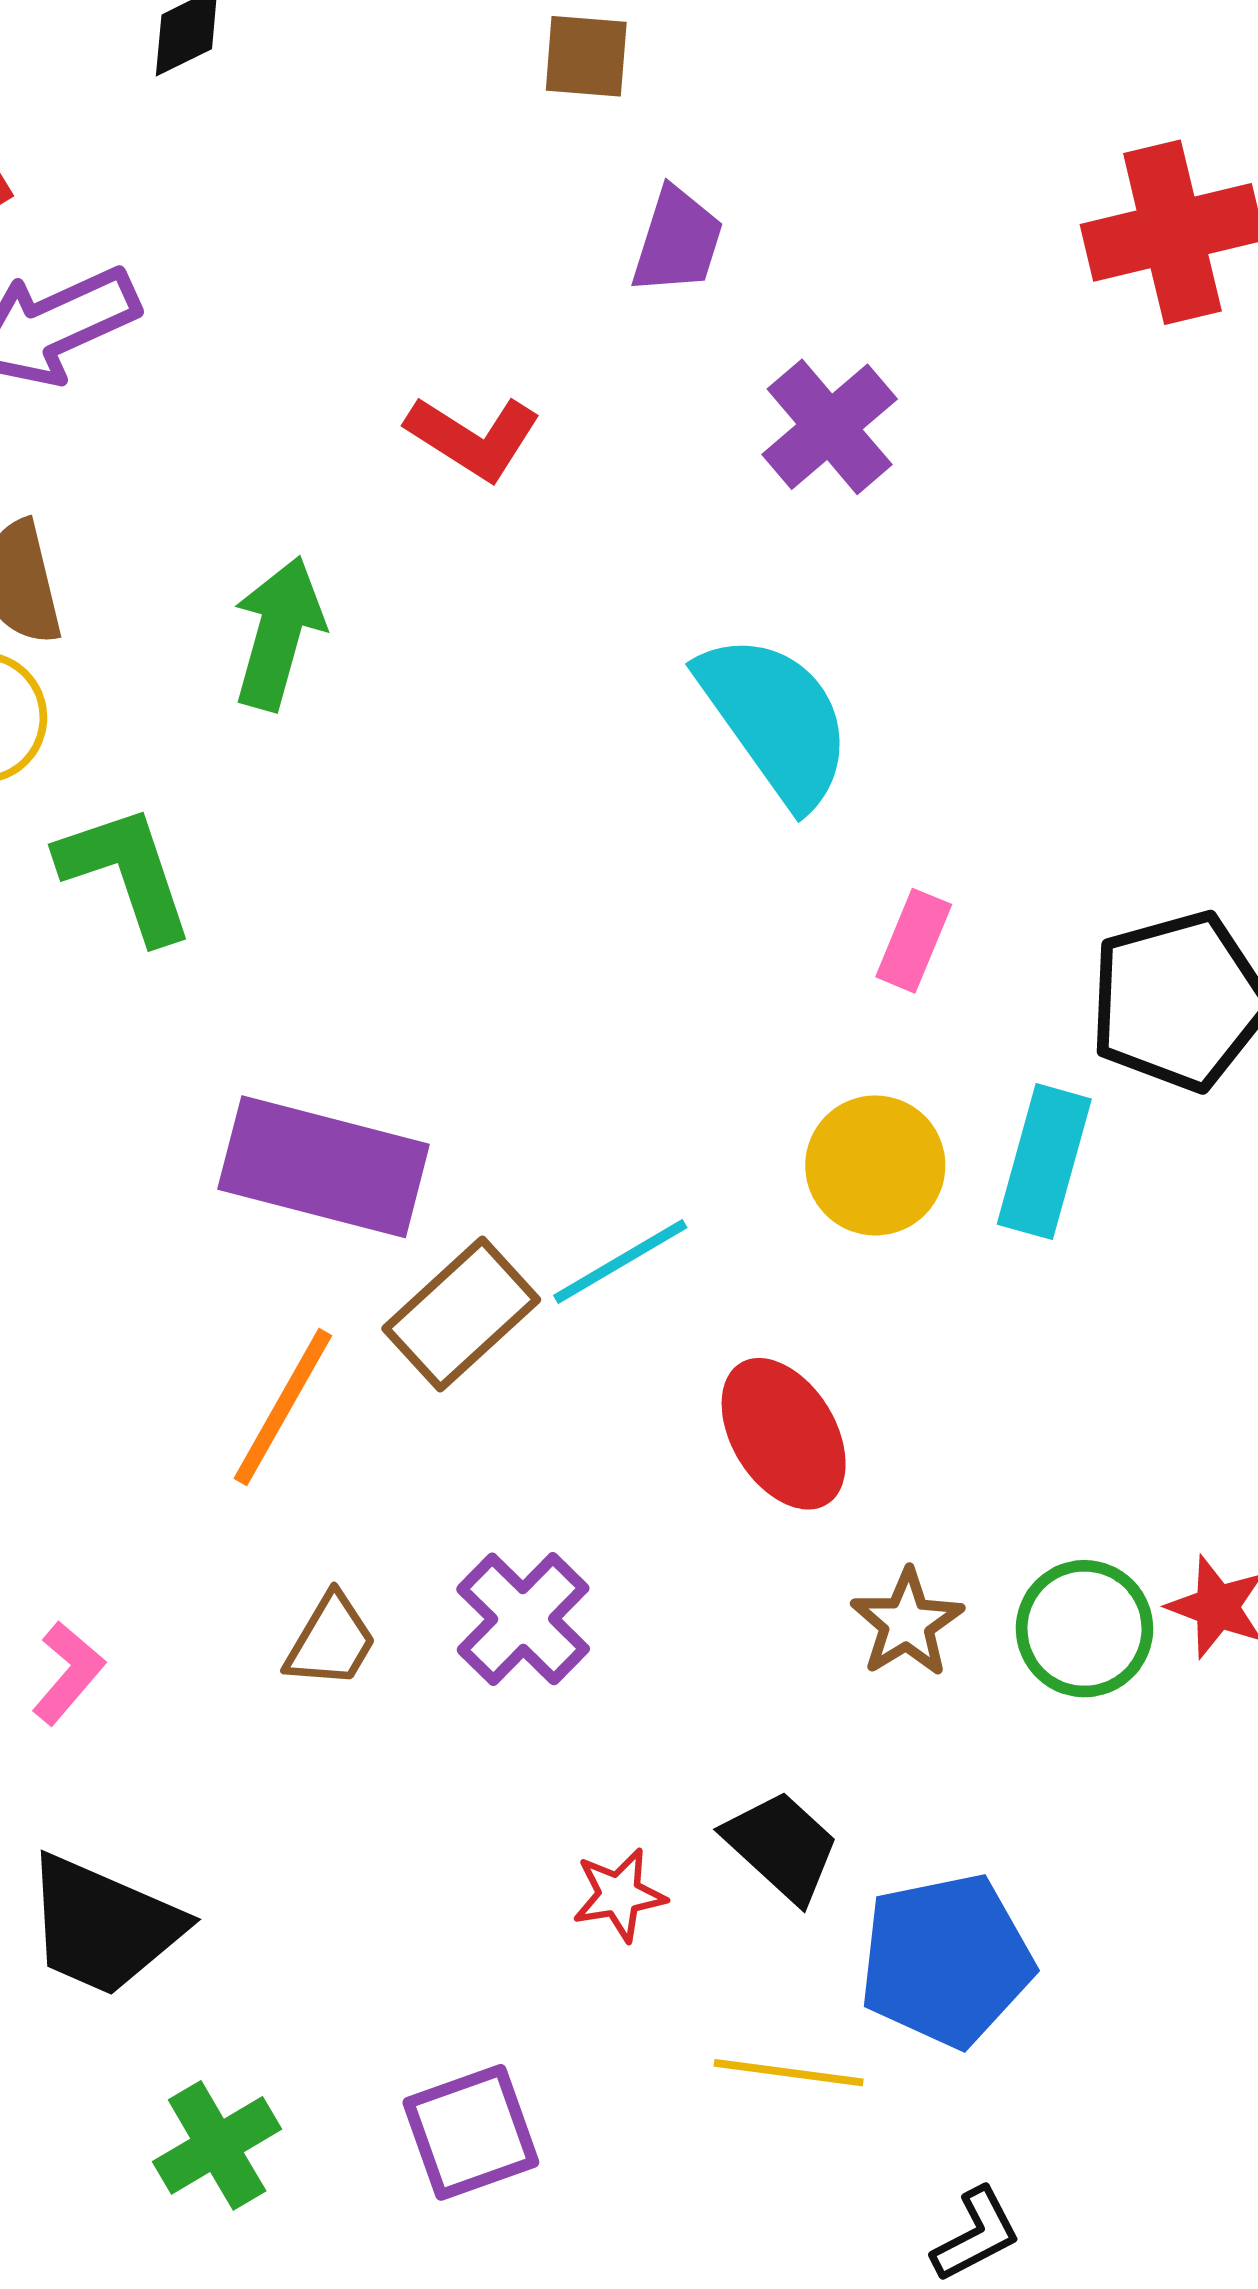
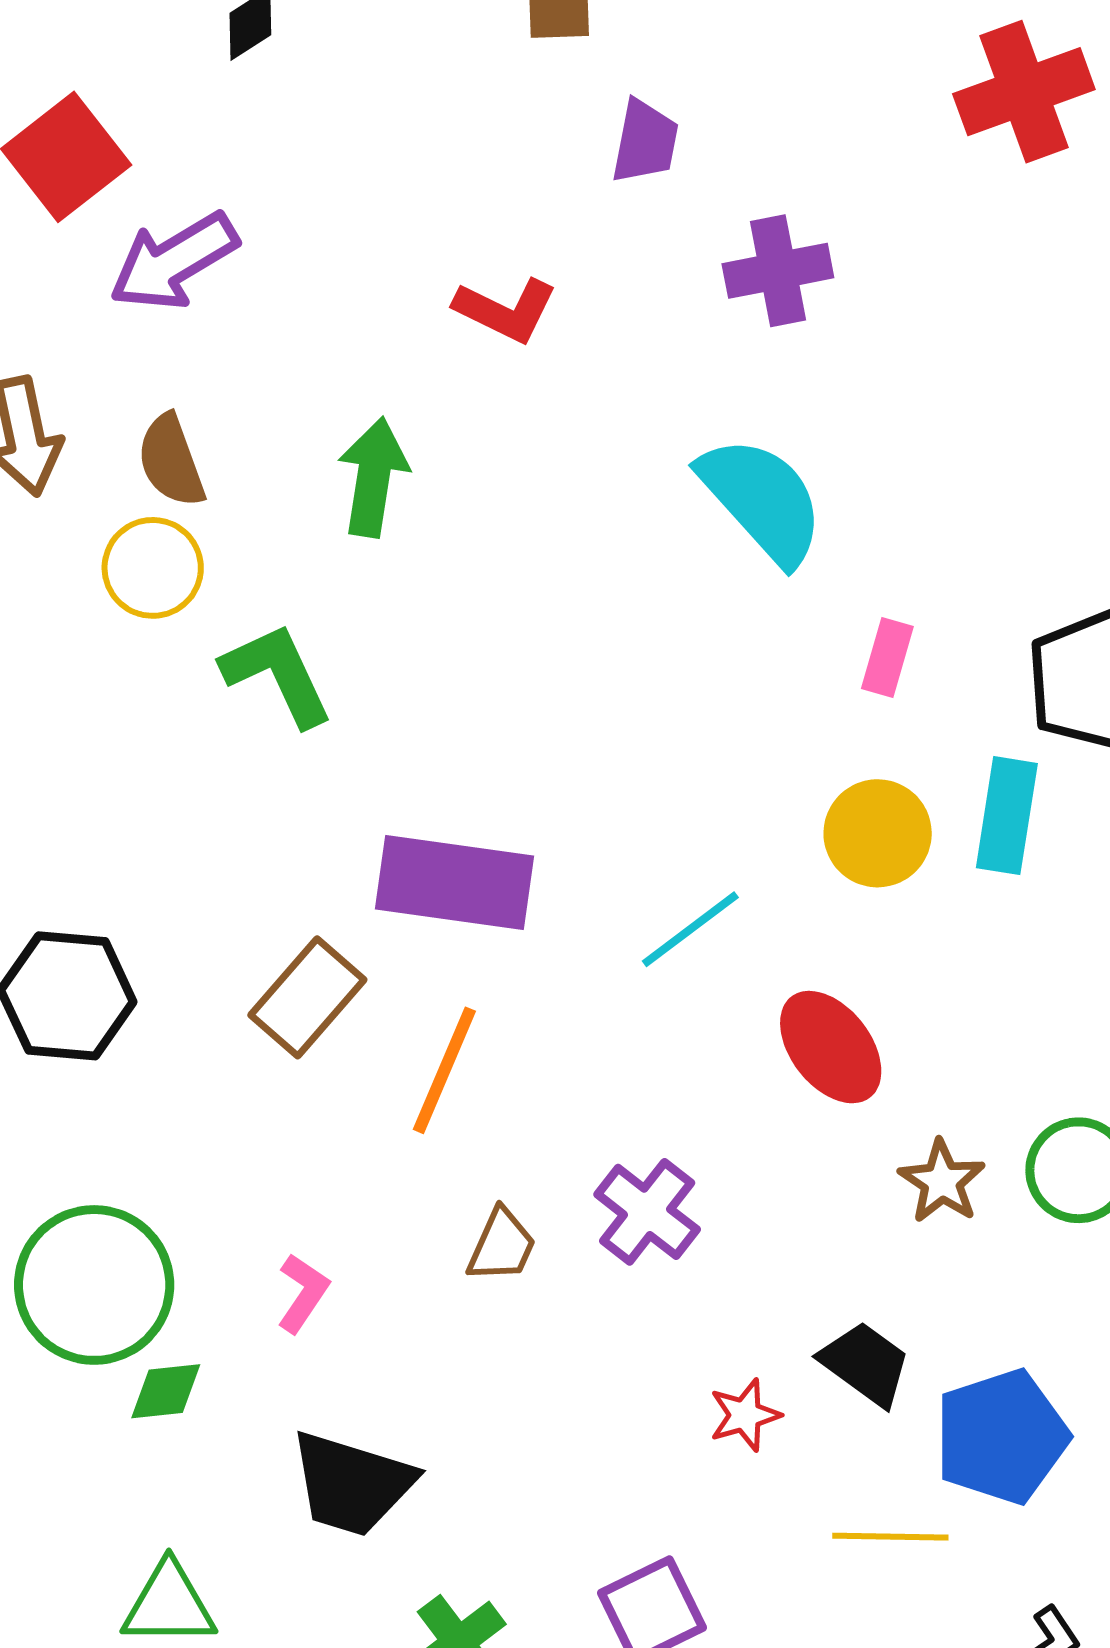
purple cross: (830, 427) -> (778, 271), turned 36
brown rectangle: (461, 1314) -> (307, 997), moved

